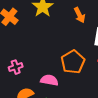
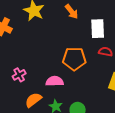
orange pentagon: (73, 62) -> (74, 59), turned -30

